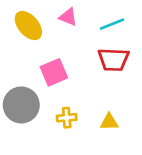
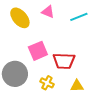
red trapezoid: (113, 60) -> (64, 61), moved
yellow cross: (67, 118) -> (47, 83), turned 32

